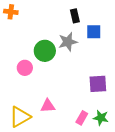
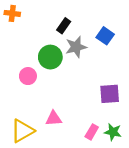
black rectangle: (75, 16) -> (64, 26), moved, turned 48
blue square: (94, 32) -> (105, 36), turned 35

